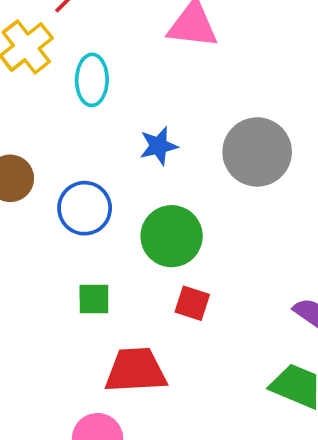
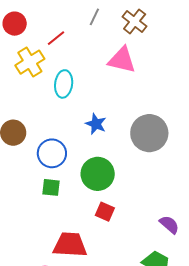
blue star: (159, 146) -> (96, 124), turned 30
green square: (94, 299) -> (51, 187), moved

